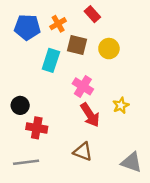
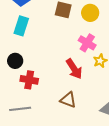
cyan rectangle: (51, 60) -> (21, 26), moved
pink cross: (83, 86) -> (87, 43), moved

